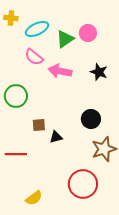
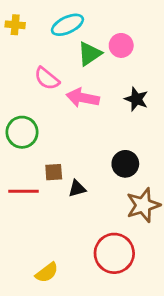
cyan ellipse: (37, 29) -> (67, 25), moved
red line: (16, 154) -> (23, 191), moved

